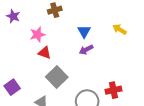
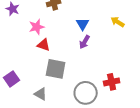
purple arrow: (86, 50) -> (85, 42), turned -32
gray square: (57, 77) -> (56, 69), turned -35

